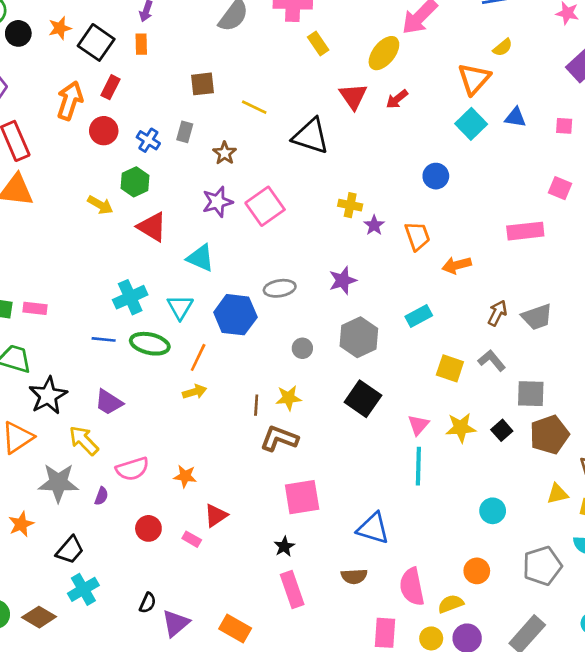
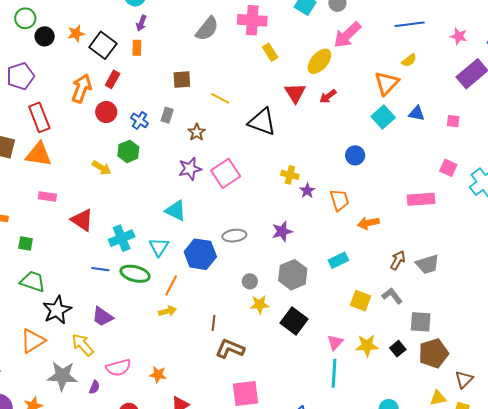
red triangle: (152, 227) -> (82, 220), moved
pink rectangle: (35, 308) -> (47, 196), moved
yellow star: (289, 398) -> (260, 304), moved

